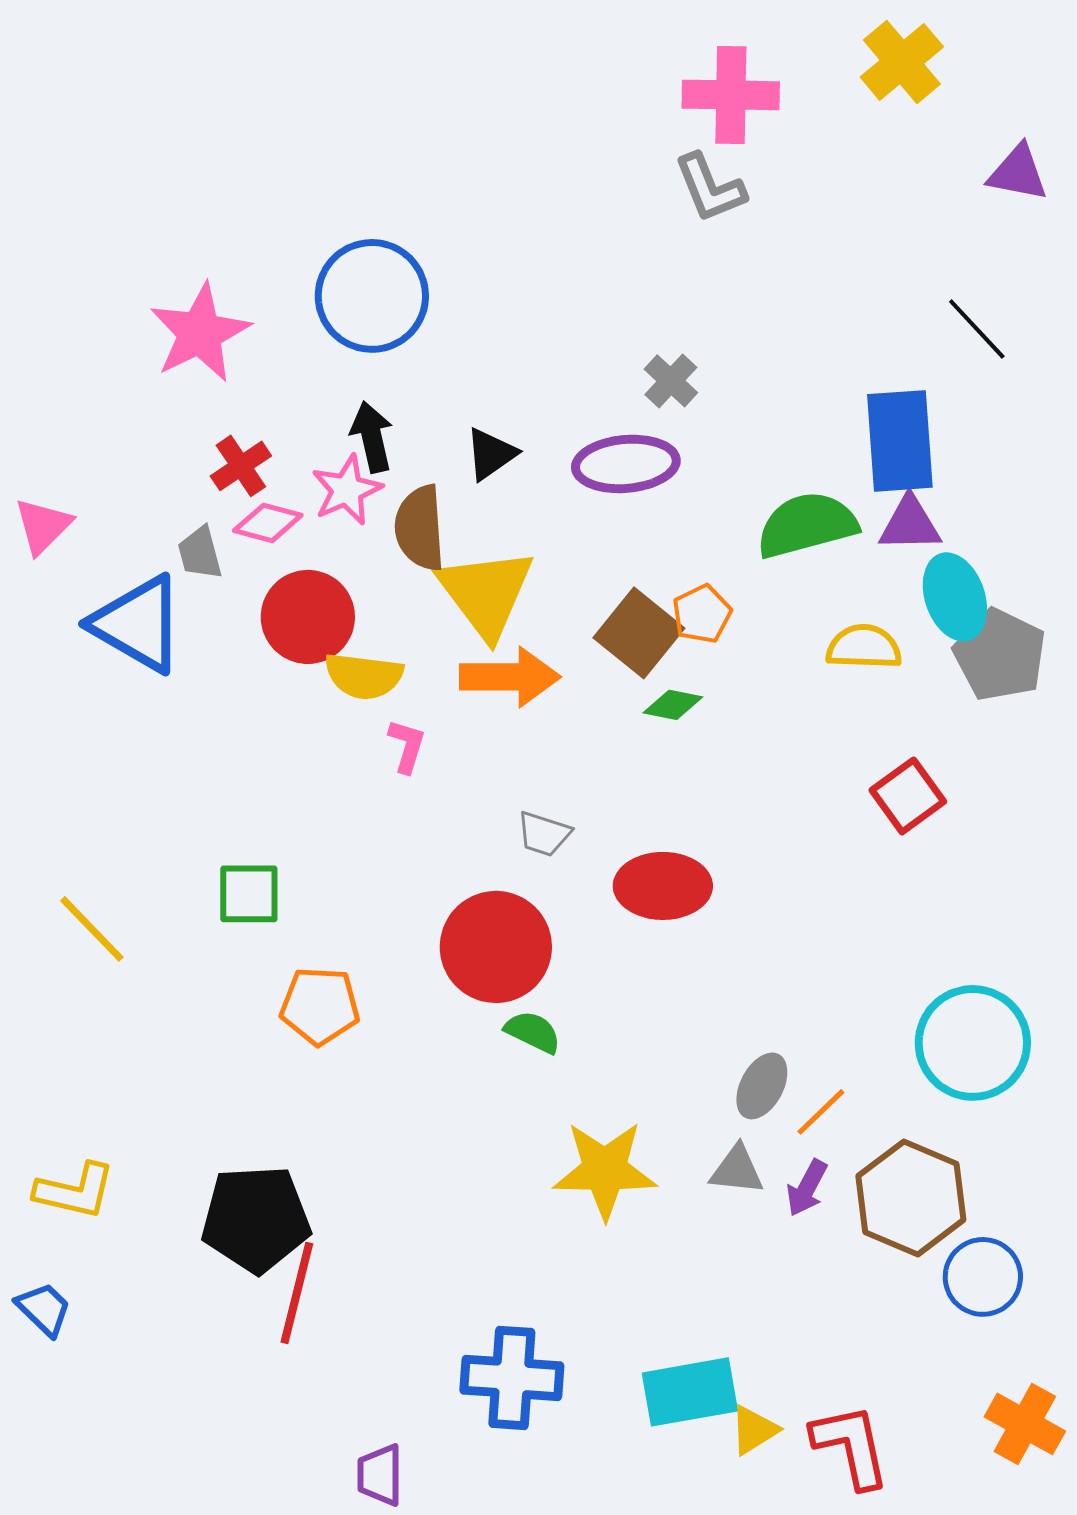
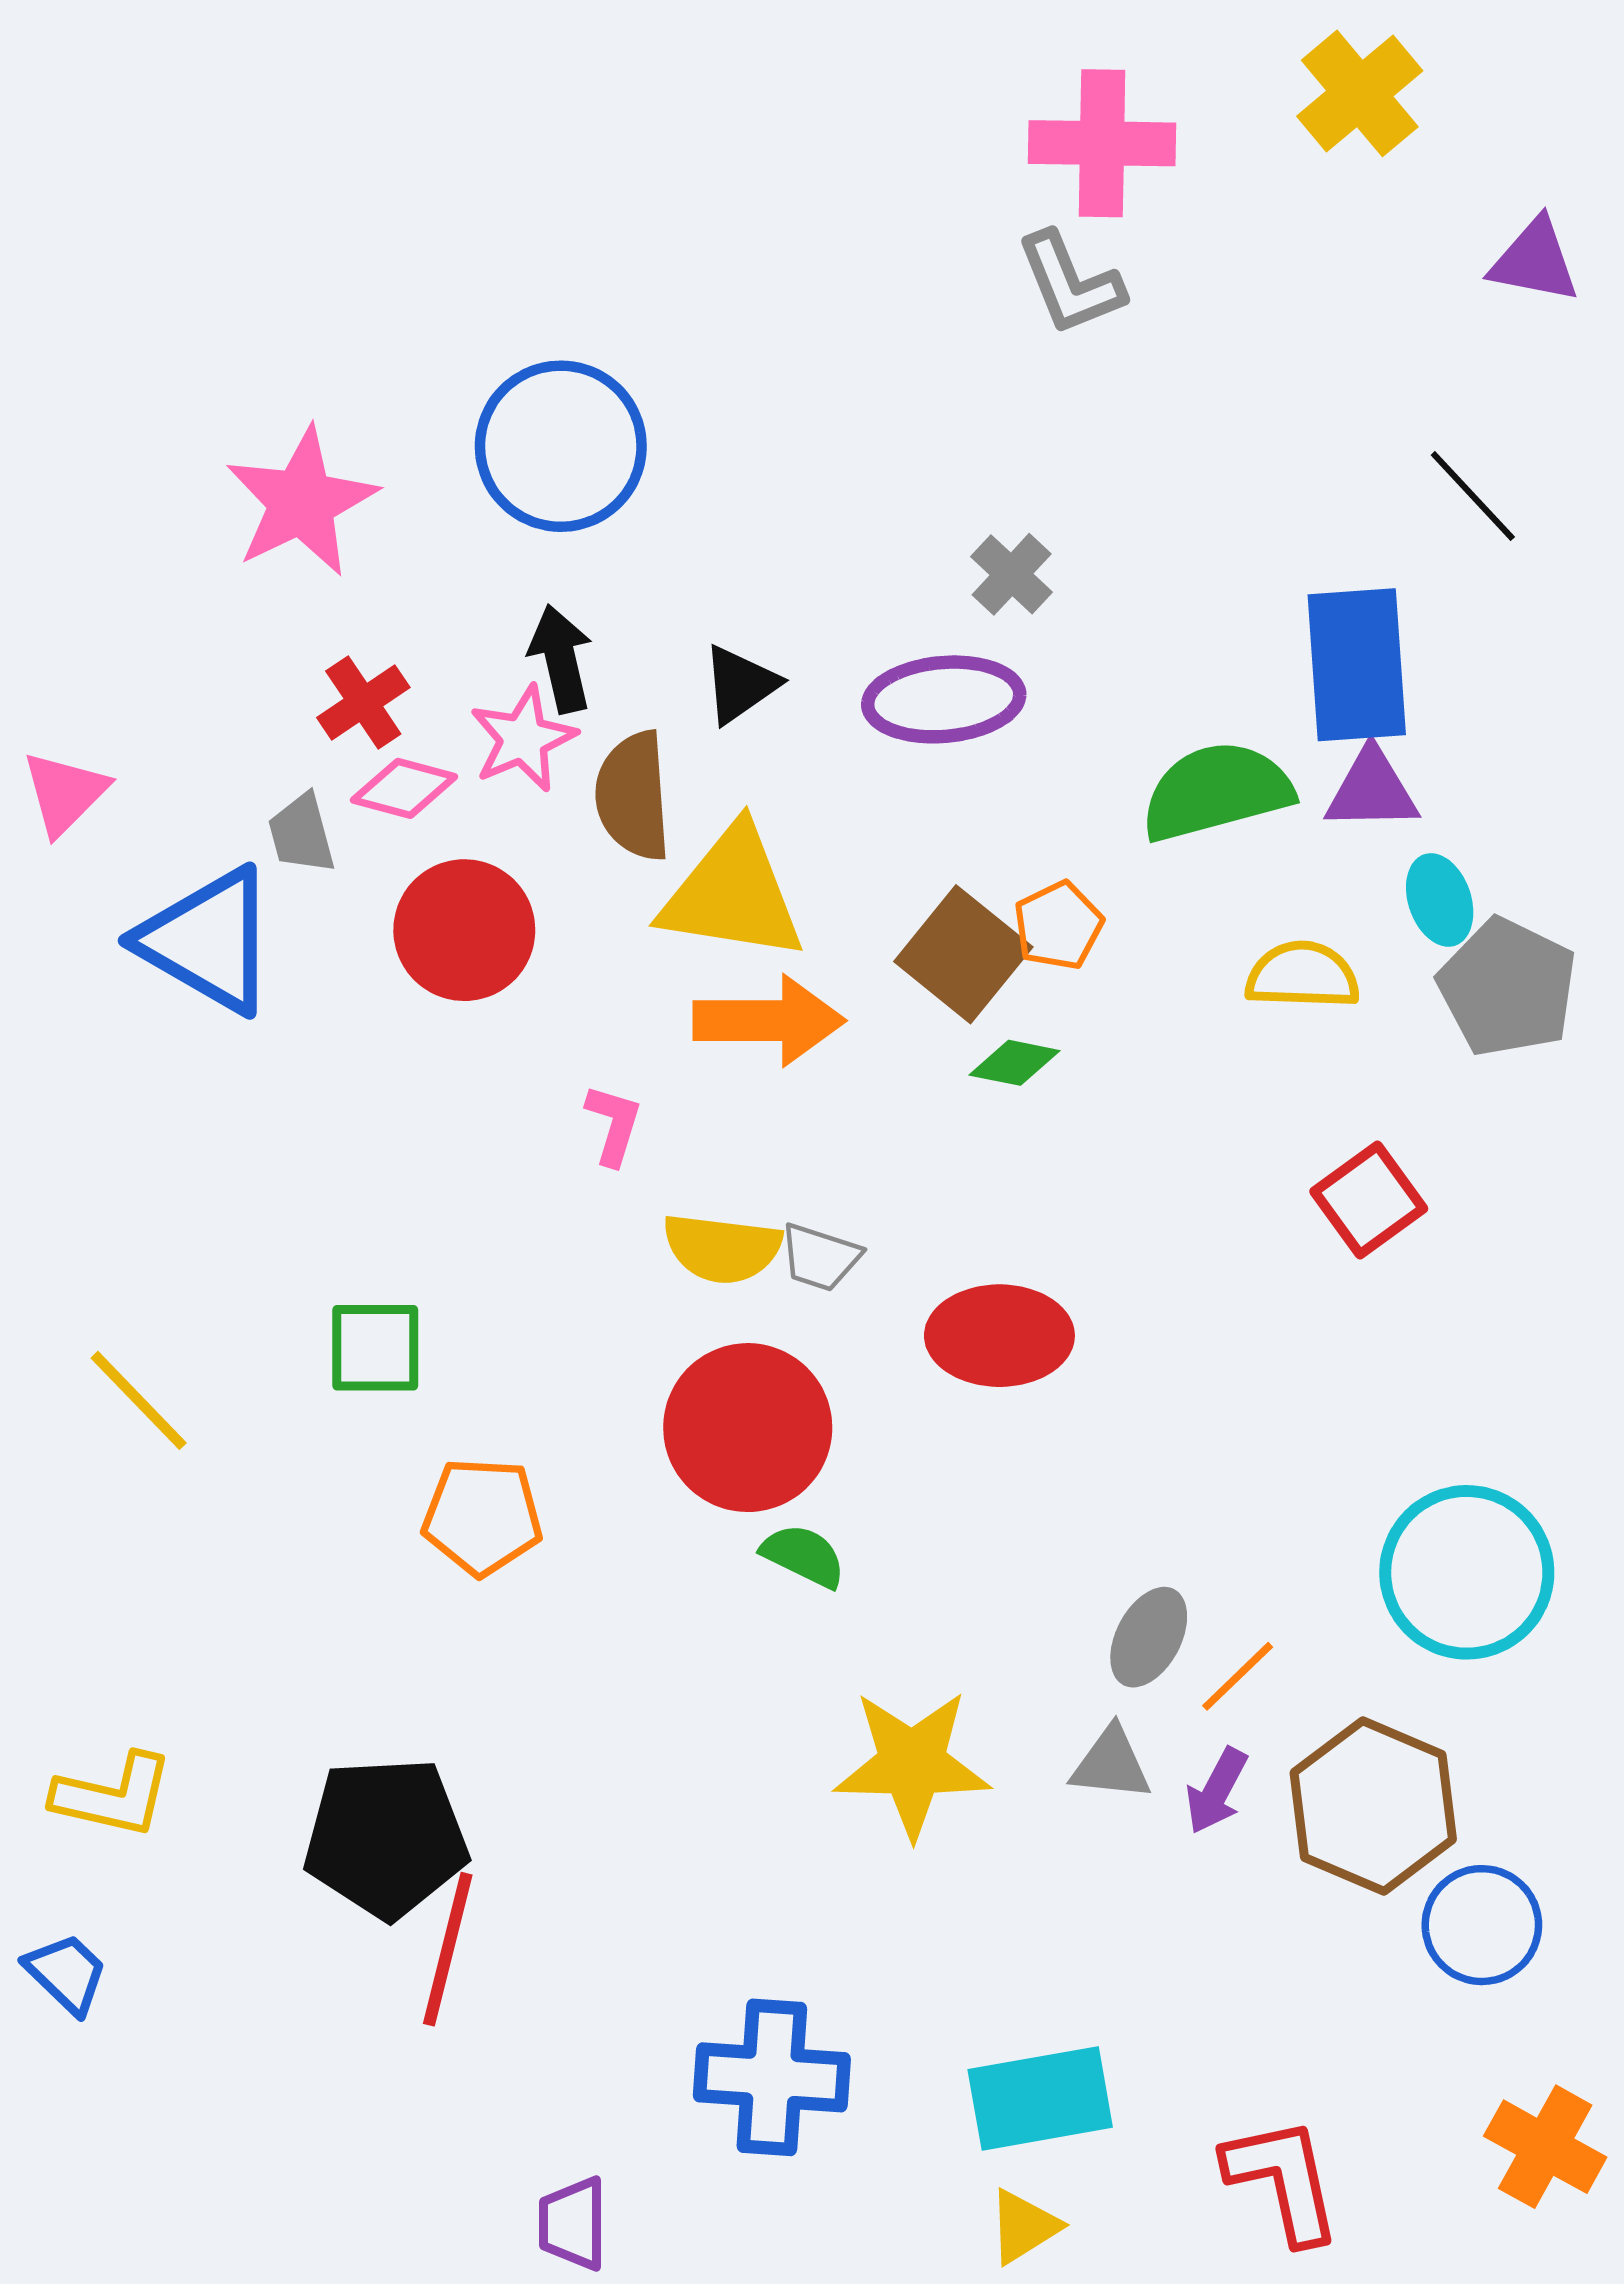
yellow triangle: (486, 593) -> (733, 894), turned -44
cyan ellipse: (955, 597) -> (1440, 900), size x0.7
yellow semicircle: (364, 676) -> (722, 1248), moved
yellow triangle: (754, 1430) -> (1024, 2227), moved

